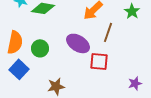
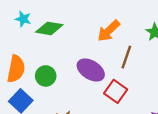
red square: (99, 61) -> (116, 91), turned 30

